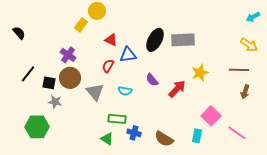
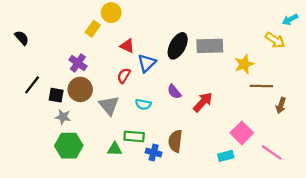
yellow arrow: (249, 45) -> (275, 40), moved
blue triangle: (128, 55) -> (147, 63), turned -36
brown line: (239, 70) -> (261, 86), moved
yellow star: (200, 73) -> (244, 64), moved
green hexagon: (37, 127) -> (69, 146), moved
cyan rectangle: (197, 136) -> (226, 156), turned 64
green triangle: (107, 139) -> (115, 149), moved, turned -32
brown semicircle: (164, 139) -> (175, 141), moved, turned 66

